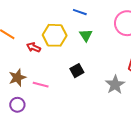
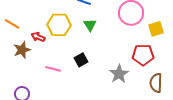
brown star: (17, 78) -> (22, 50), moved
pink line: (41, 85) -> (53, 69), moved

